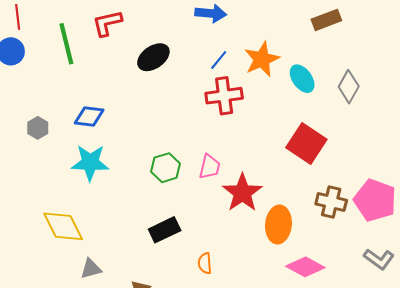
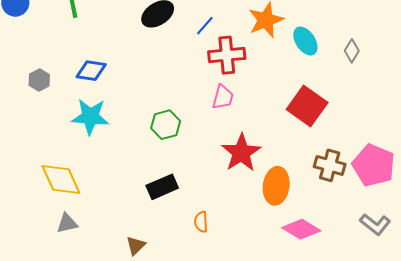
blue line: (219, 60) -> (205, 26), moved
gray diamond: (349, 87) -> (352, 51), size x0.7
pink trapezoid: (210, 167) -> (223, 97), moved
gray triangle: (91, 269) -> (67, 223), moved

